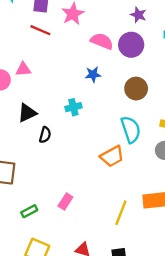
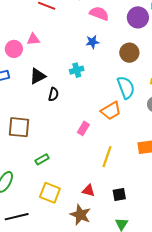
purple circle: (131, 45) -> (138, 17), moved
pink rectangle: (65, 201) -> (83, 128), moved
yellow line: (121, 213) -> (107, 157), moved

